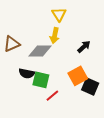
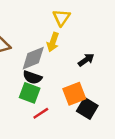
gray diamond: (40, 51) -> (33, 58), turned -30
black semicircle: (27, 73) -> (32, 77), moved

